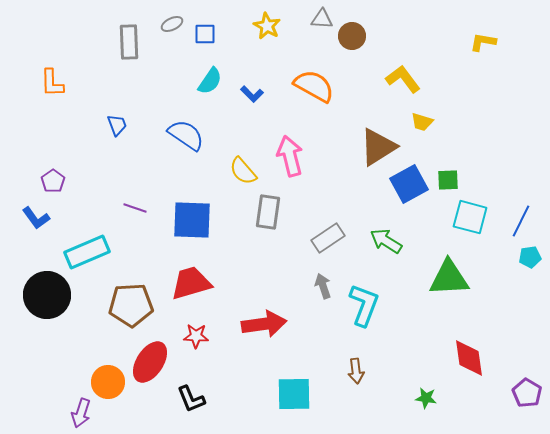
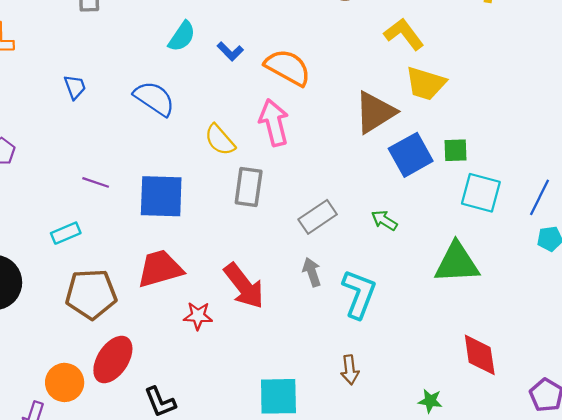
orange semicircle: (314, 86) -> (288, 67), moved
yellow trapezoid: (422, 122) -> (426, 84), size x1.6
green arrow: (386, 241) -> (384, 220), size x0.7
cyan rectangle: (87, 252) -> (66, 233), moved, size x0.6
red arrow: (264, 324) -> (244, 286), moved, turned 60
red star: (196, 336) -> (198, 316), moved

